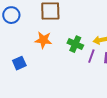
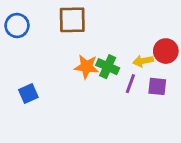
orange star: (43, 40) -> (86, 67), moved

